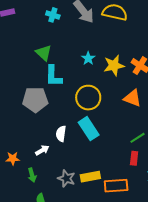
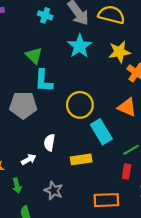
cyan star: (88, 58) -> (80, 46), moved, size x1.6
yellow star: (114, 65) -> (119, 52), moved
cyan rectangle: (89, 129) -> (101, 132), moved
yellow rectangle: (90, 177) -> (81, 159), moved

